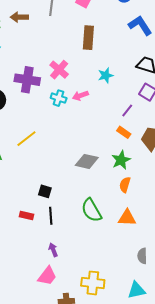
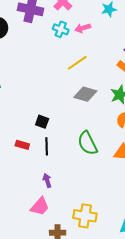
yellow line: (26, 139) -> (77, 63), moved

